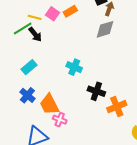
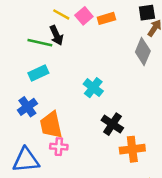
green line: (23, 28) -> (40, 43), moved, turned 30
gray diamond: (105, 29) -> (143, 52), turned -65
pink cross: (60, 120) -> (59, 147), turned -32

